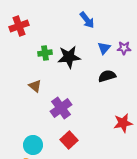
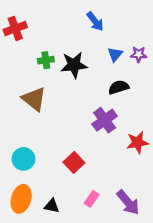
brown triangle: (35, 86) -> (34, 99), size x1.6
purple cross: (61, 108) -> (105, 120), moved
cyan circle: (33, 145) -> (23, 159), moved

